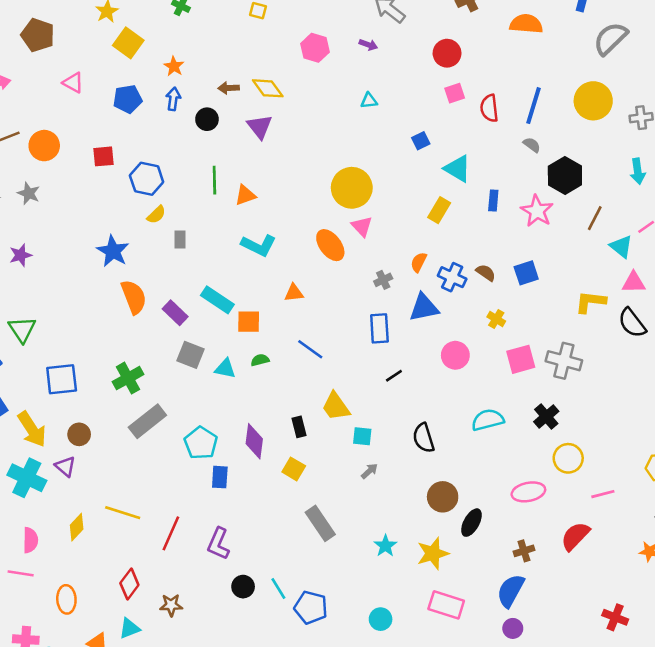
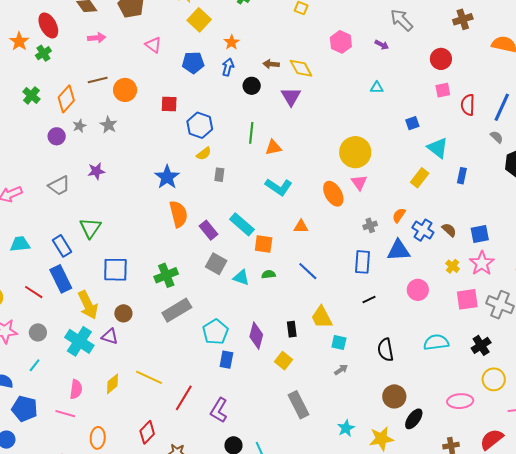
pink star: (537, 211) -> (482, 263), moved
purple triangle: (65, 466) -> (110, 336), turned -30

